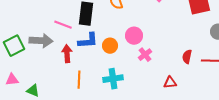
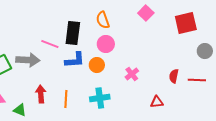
pink circle: (134, 36) -> (106, 44), moved
red arrow: (67, 54) -> (41, 94), moved

